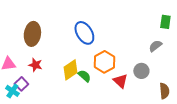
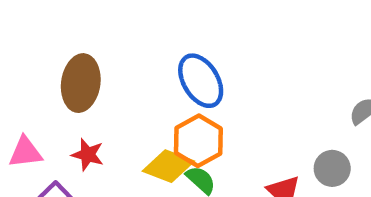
orange hexagon: (104, 62) -> (198, 141), moved
yellow diamond: (70, 70) -> (168, 166), turned 55

